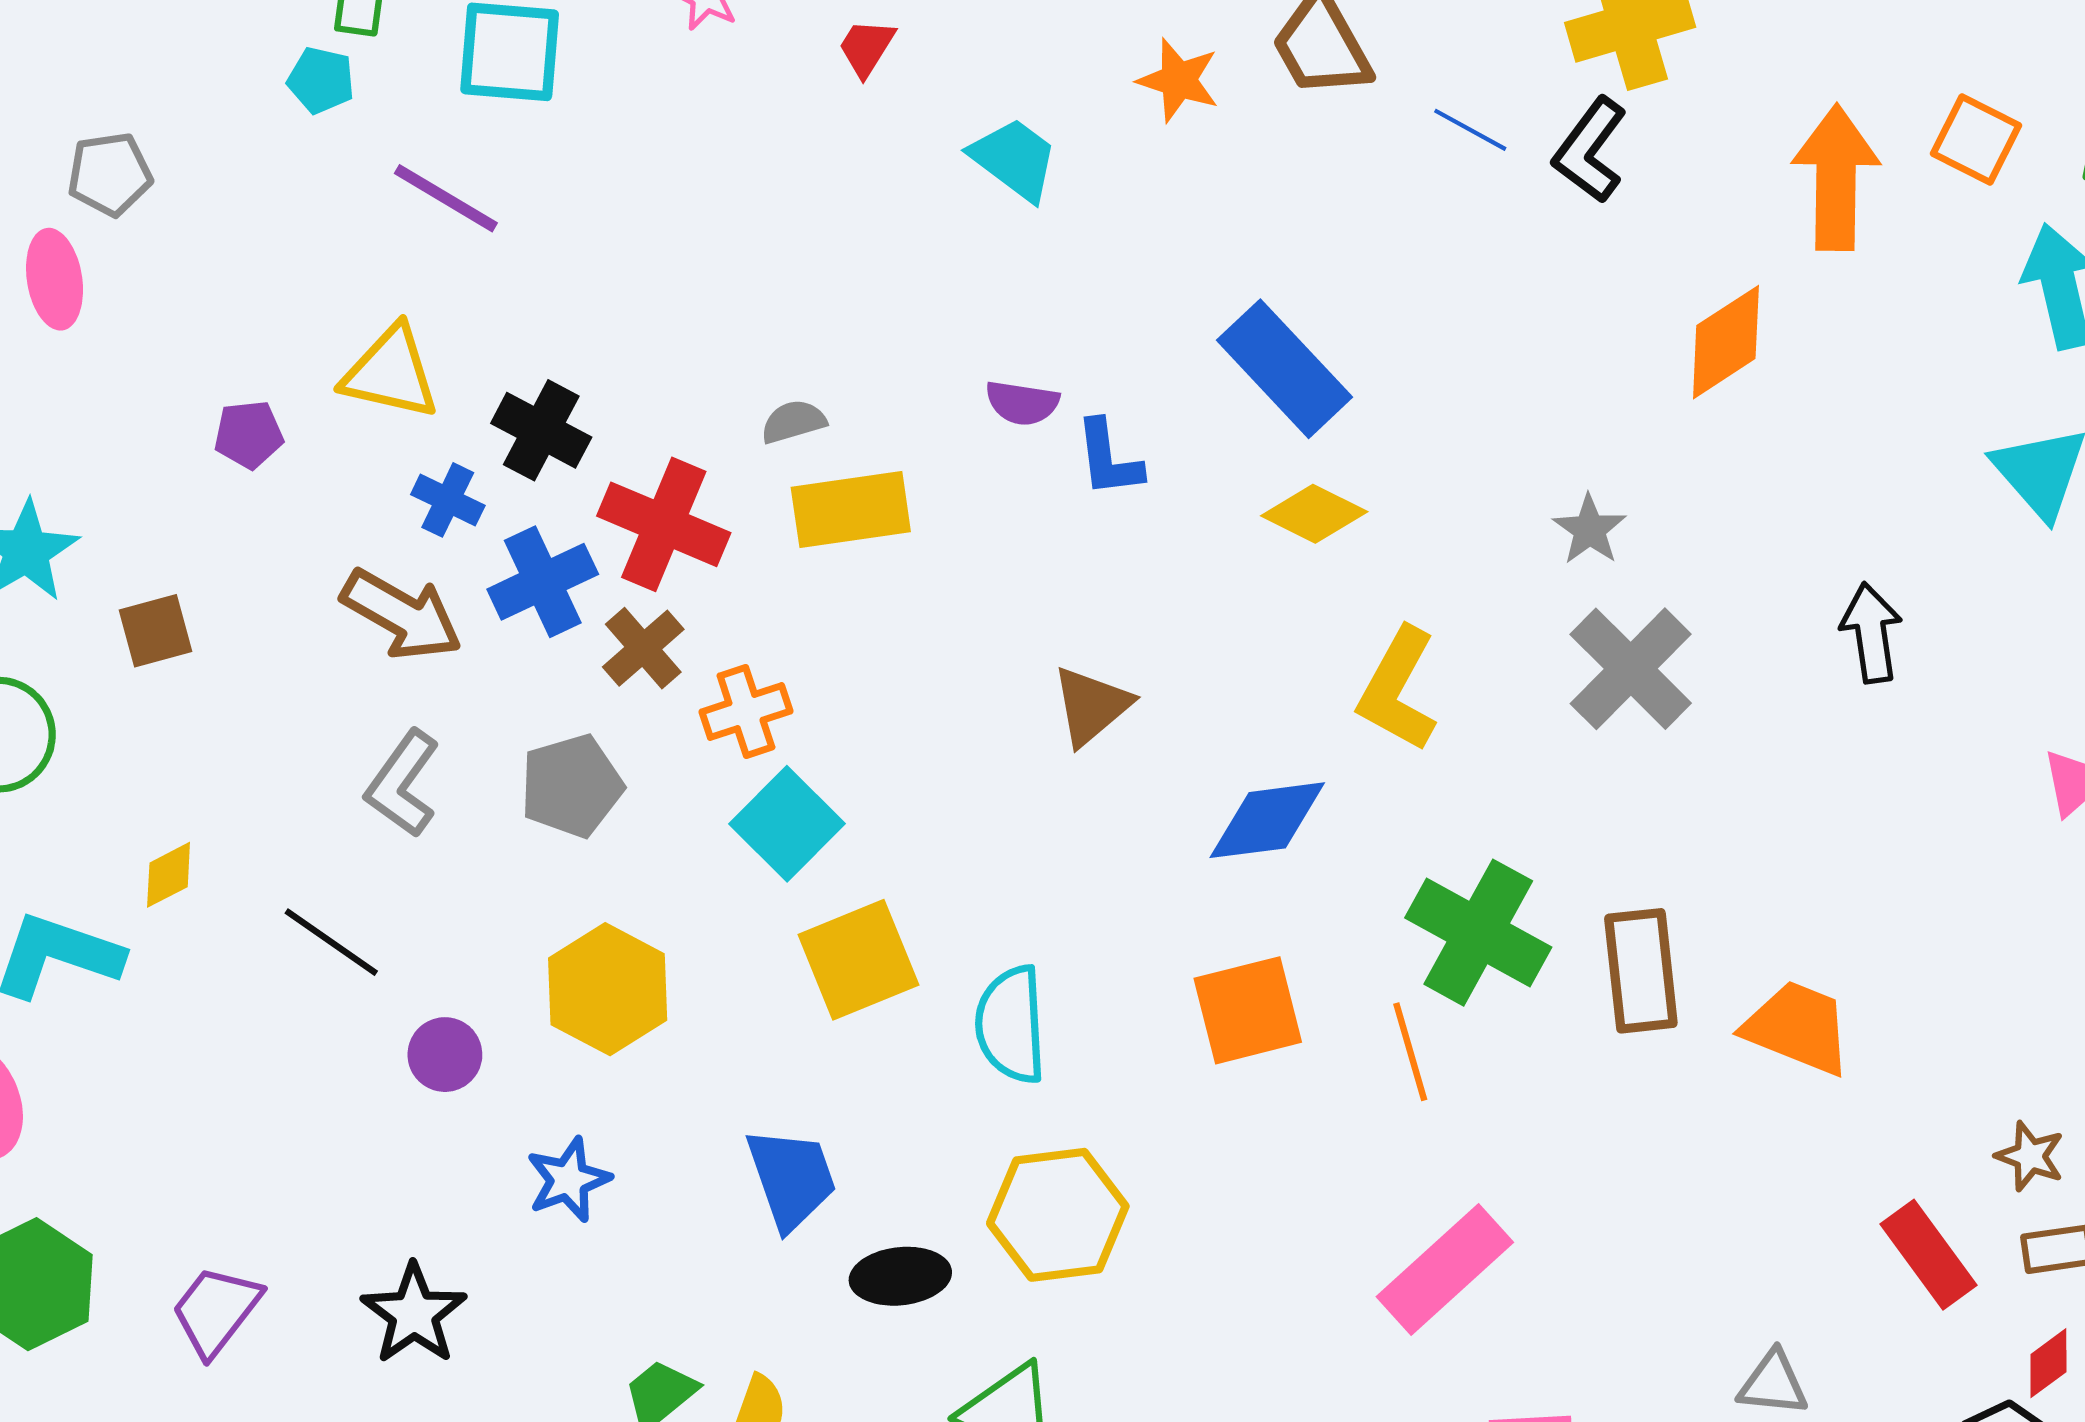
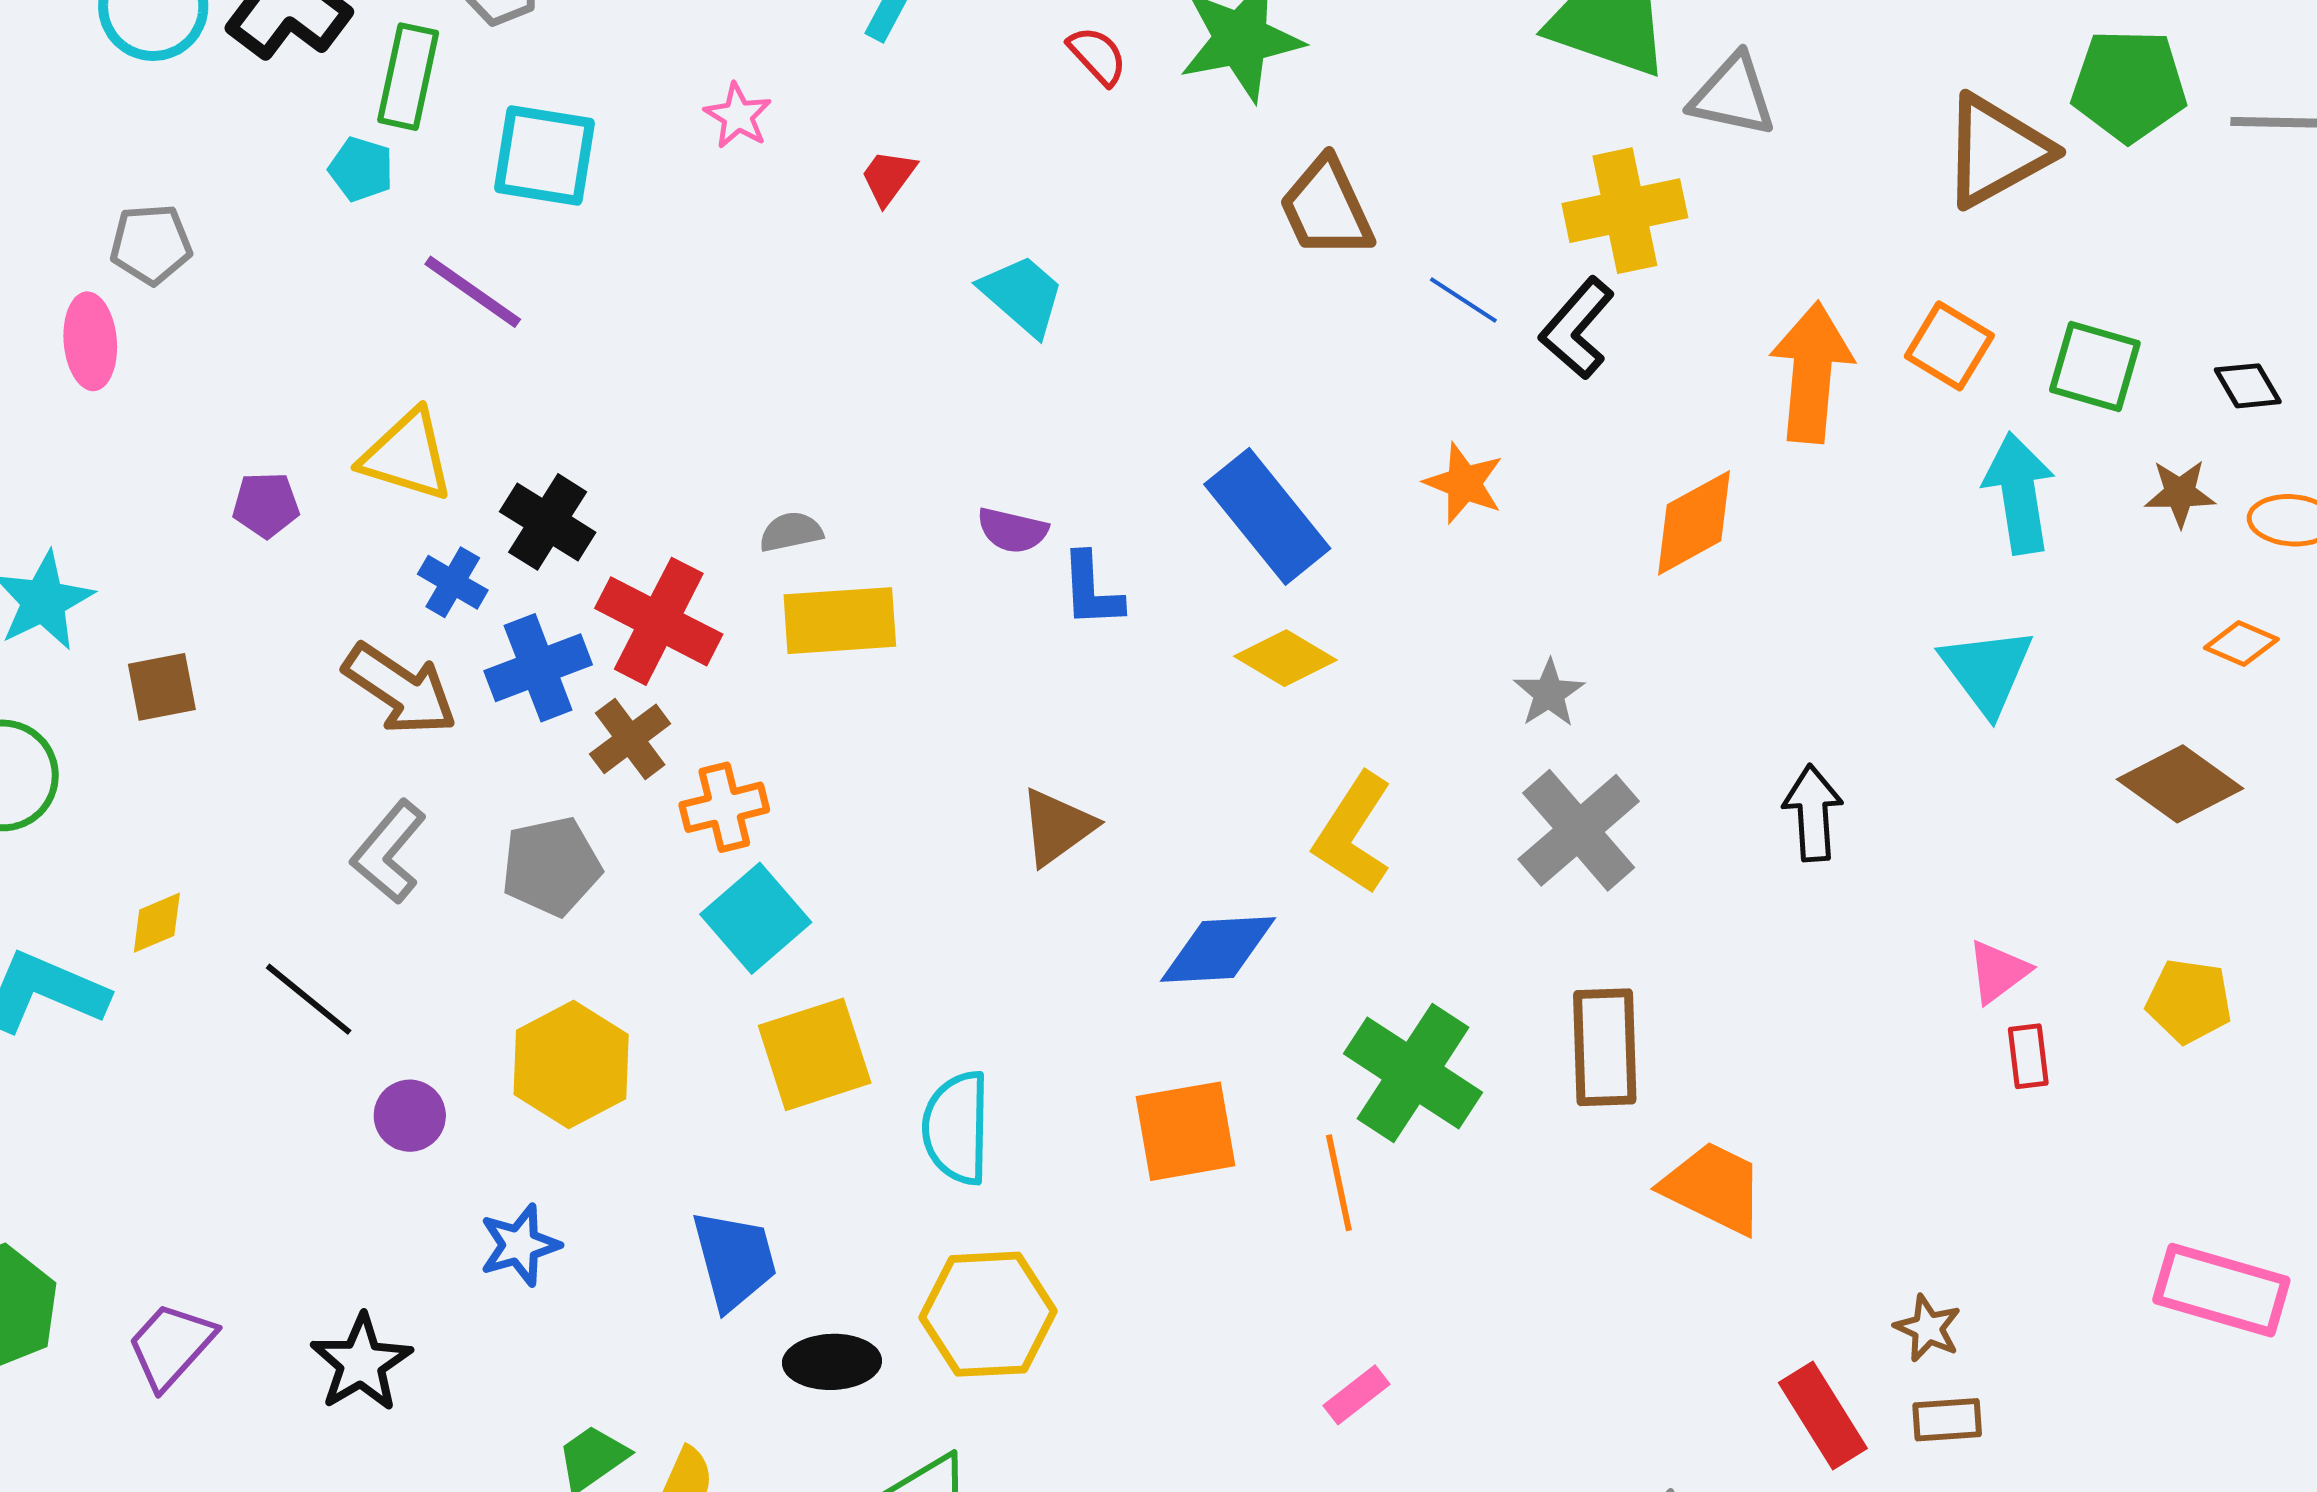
orange star: (1178, 80) -> (1464, 483), moved
brown rectangle: (1641, 971) -> (1605, 1047), moved
pink rectangle: (1445, 1269) -> (1356, 1395), size x0.5

